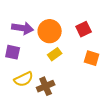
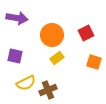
purple arrow: (23, 28) -> (17, 18), moved

